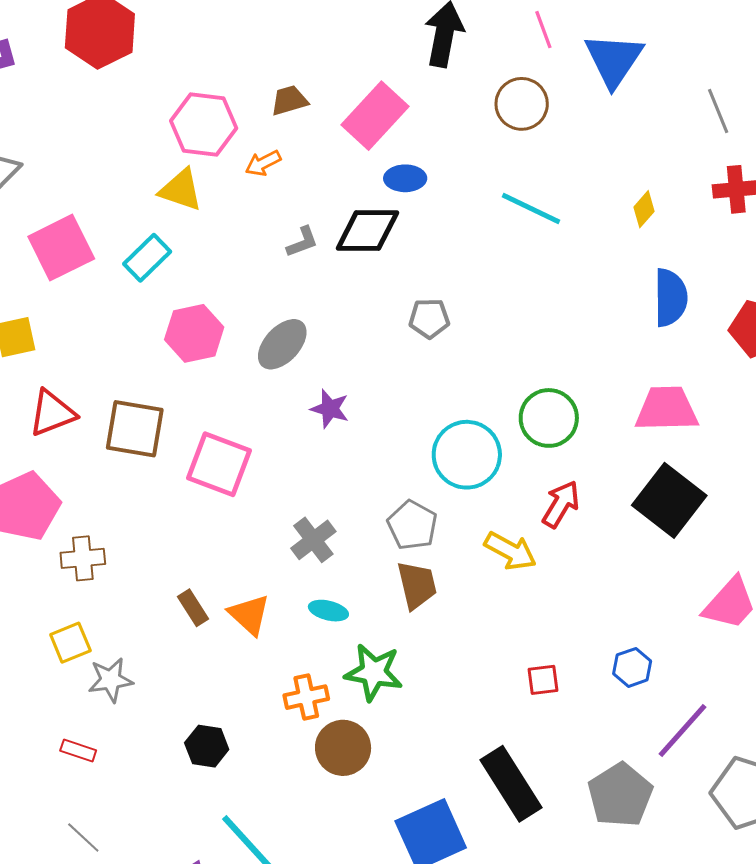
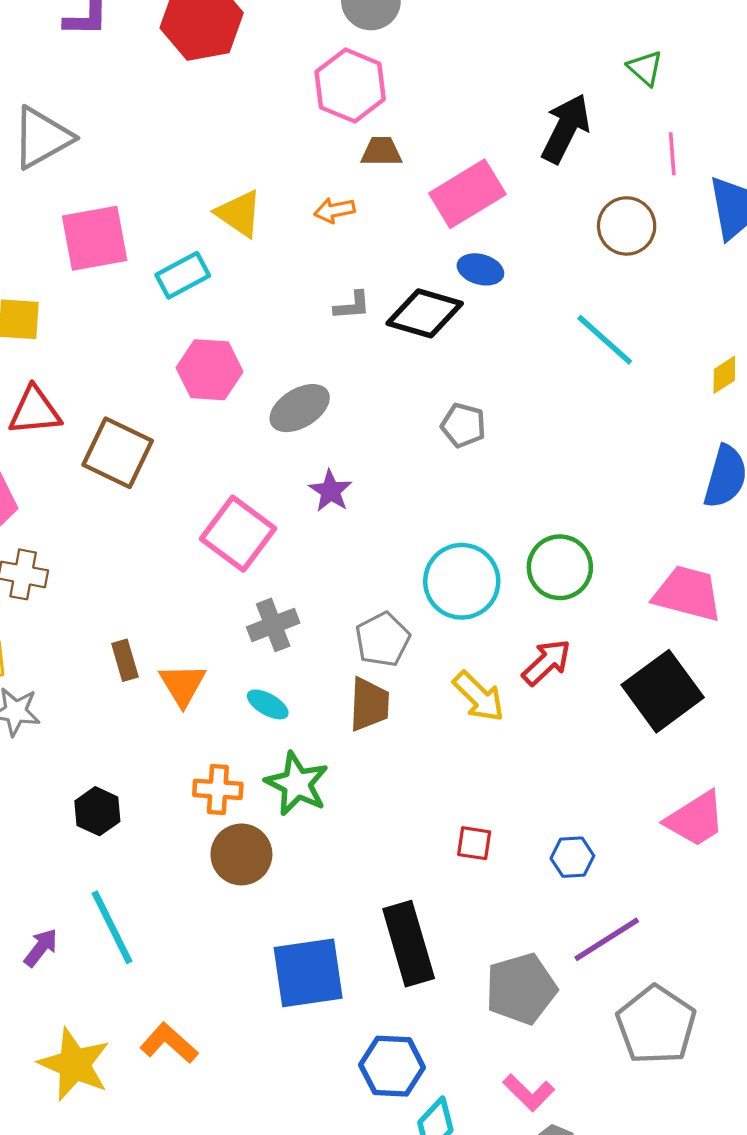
pink hexagon: (204, 124) -> (350, 85), moved
pink square: (219, 464) -> (238, 534), moved

